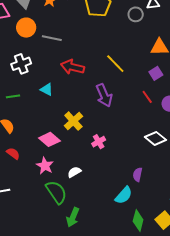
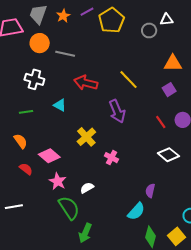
white cross: (21, 64) -> (34, 79), turned 36
red line: (147, 97) -> (161, 122), moved
pink diamond: (49, 139) -> (49, 156), moved
pink cross: (99, 142) -> (111, 158), turned -32

